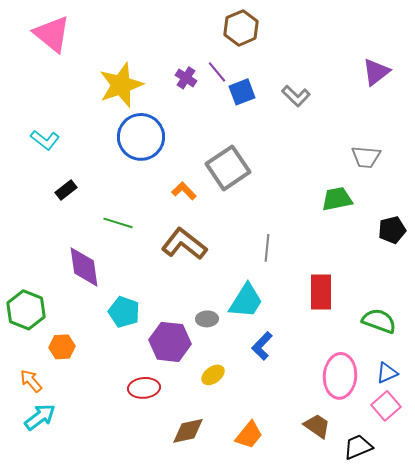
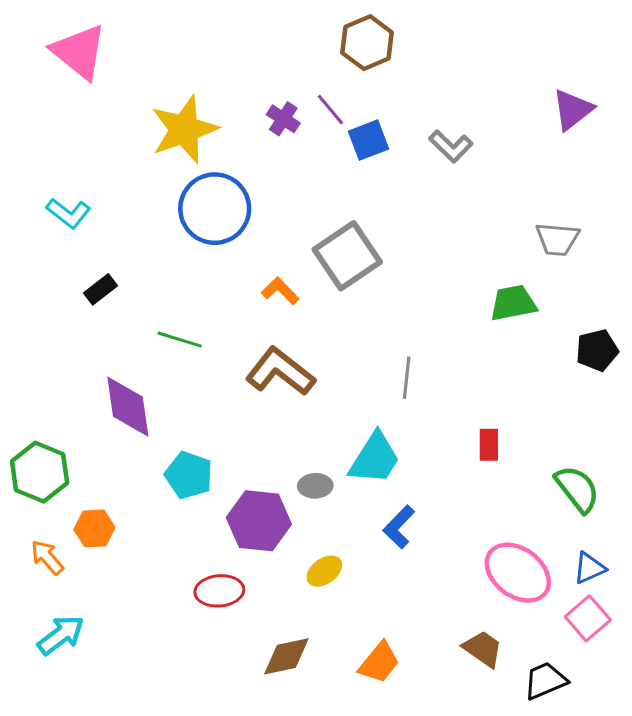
red rectangle: (321, 292) -> (489, 445), size x0.6
green semicircle: (379, 321) -> (577, 489), turned 32
pink ellipse: (340, 376) -> (518, 573), turned -57
orange arrow: (31, 381) -> (47, 557), moved

